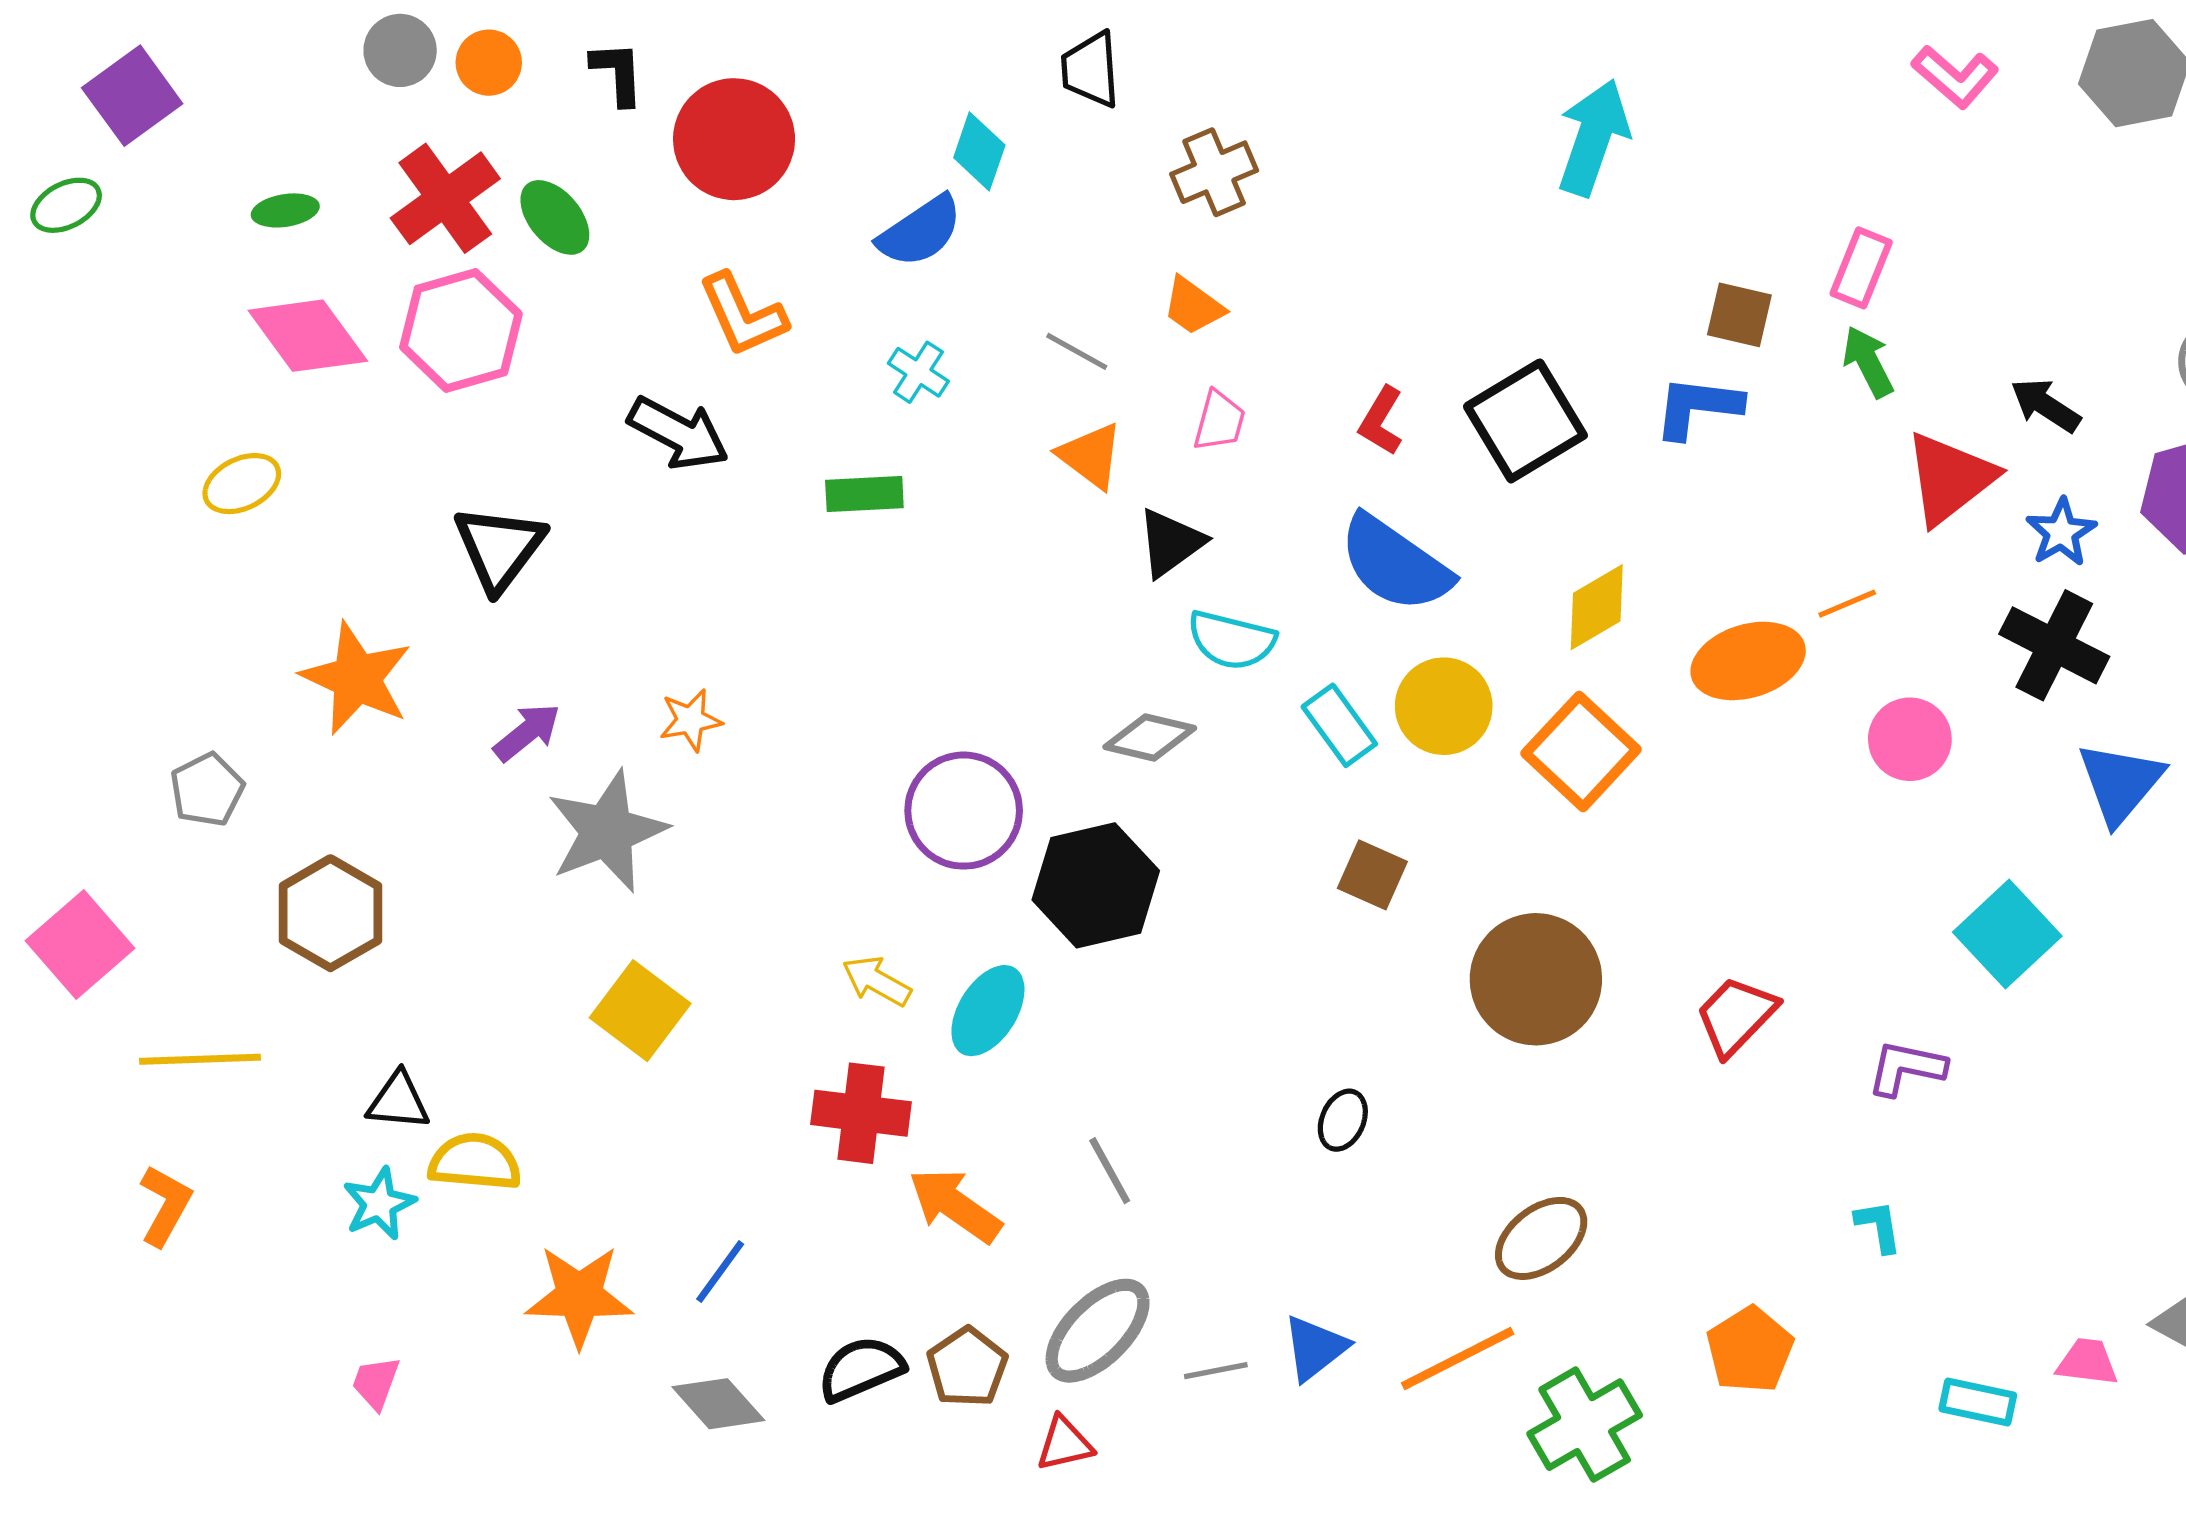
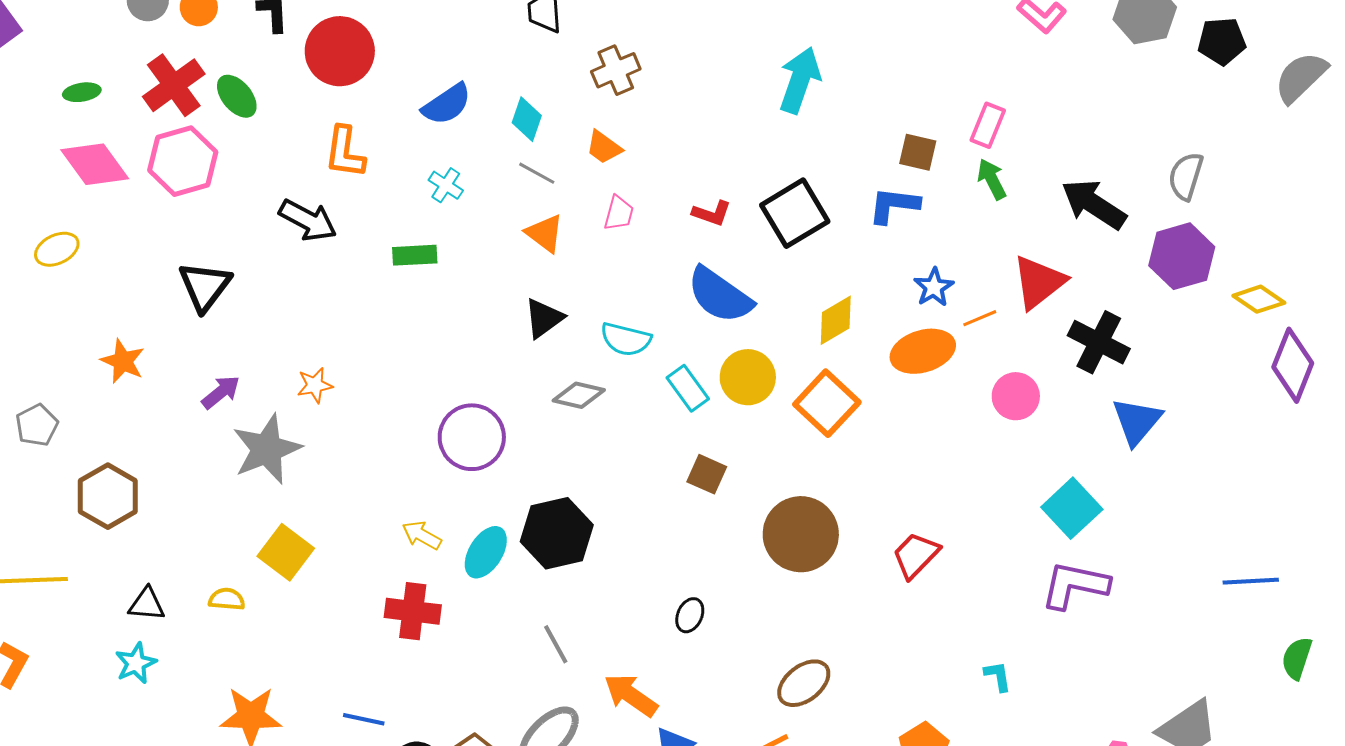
cyan arrow: (1593, 137) -> (800, 80), moved
cyan diamond: (979, 151) -> (527, 119), moved
orange L-shape: (743, 315) -> (345, 152), turned 32
black arrow: (2046, 405) -> (1094, 204), size x1.6
red L-shape: (1381, 421) -> (712, 213), turned -102
red triangle: (1950, 478) -> (1039, 282), moved
blue star: (2061, 532) -> (934, 287), moved
black triangle: (1171, 543) -> (544, 318), moved
orange star: (357, 678) -> (123, 361), size x0.7
black hexagon: (1096, 885) -> (557, 533), moved
purple L-shape: (1906, 1068) -> (1075, 585), moved, size x1.5
yellow semicircle: (475, 1162) -> (227, 599), moved, size x0.7
orange arrow: (955, 1205) -> (631, 695), moved
blue line: (720, 1272) -> (364, 719), moved, turned 66

